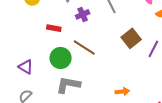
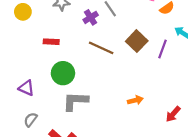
purple cross: (83, 14) -> (91, 17), moved
brown line: (84, 47) -> (101, 48), moved

